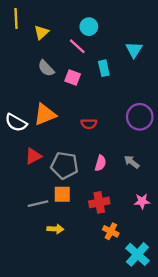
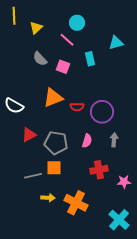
cyan triangle: (134, 50) -> (116, 43), turned 42
orange triangle: (45, 115) -> (53, 98), moved
purple circle: (140, 117) -> (102, 112), moved
gray arrow: (132, 162) -> (114, 140), turned 56
pink star: (142, 201) -> (124, 182), moved
red cross: (99, 202) -> (99, 170), moved
orange cross: (111, 231) -> (76, 203), moved, size x1.6

